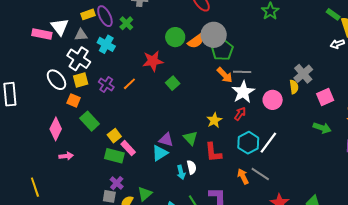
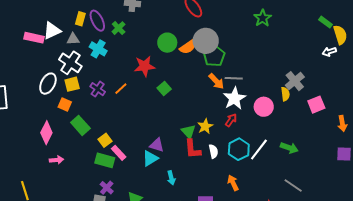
yellow rectangle: (88, 14) -> (80, 19), turned -56
white triangle: (60, 27) -> (52, 31), turned 42
white ellipse: (56, 80) -> (48, 84), turned 65
green arrow: (322, 128) -> (289, 148), moved
green triangle: (190, 138) -> (188, 131), moved
red L-shape: (213, 152) -> (193, 149), moved
white semicircle: (192, 167) -> (213, 151), moved
gray line: (260, 174) -> (293, 185), moved

